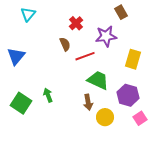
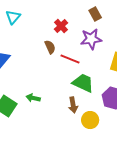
brown rectangle: (121, 12) -> (95, 14), moved
red line: (85, 56) -> (70, 59), turned 42
green arrow: (48, 95) -> (33, 98), turned -56

